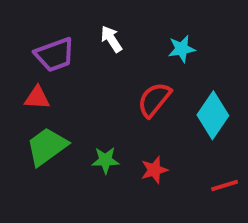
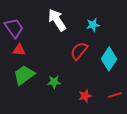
white arrow: (111, 39) -> (57, 20), size x1.6
purple trapezoid: (55, 55) -> (14, 28), moved, turned -105
red star: (154, 170) -> (85, 96), moved

